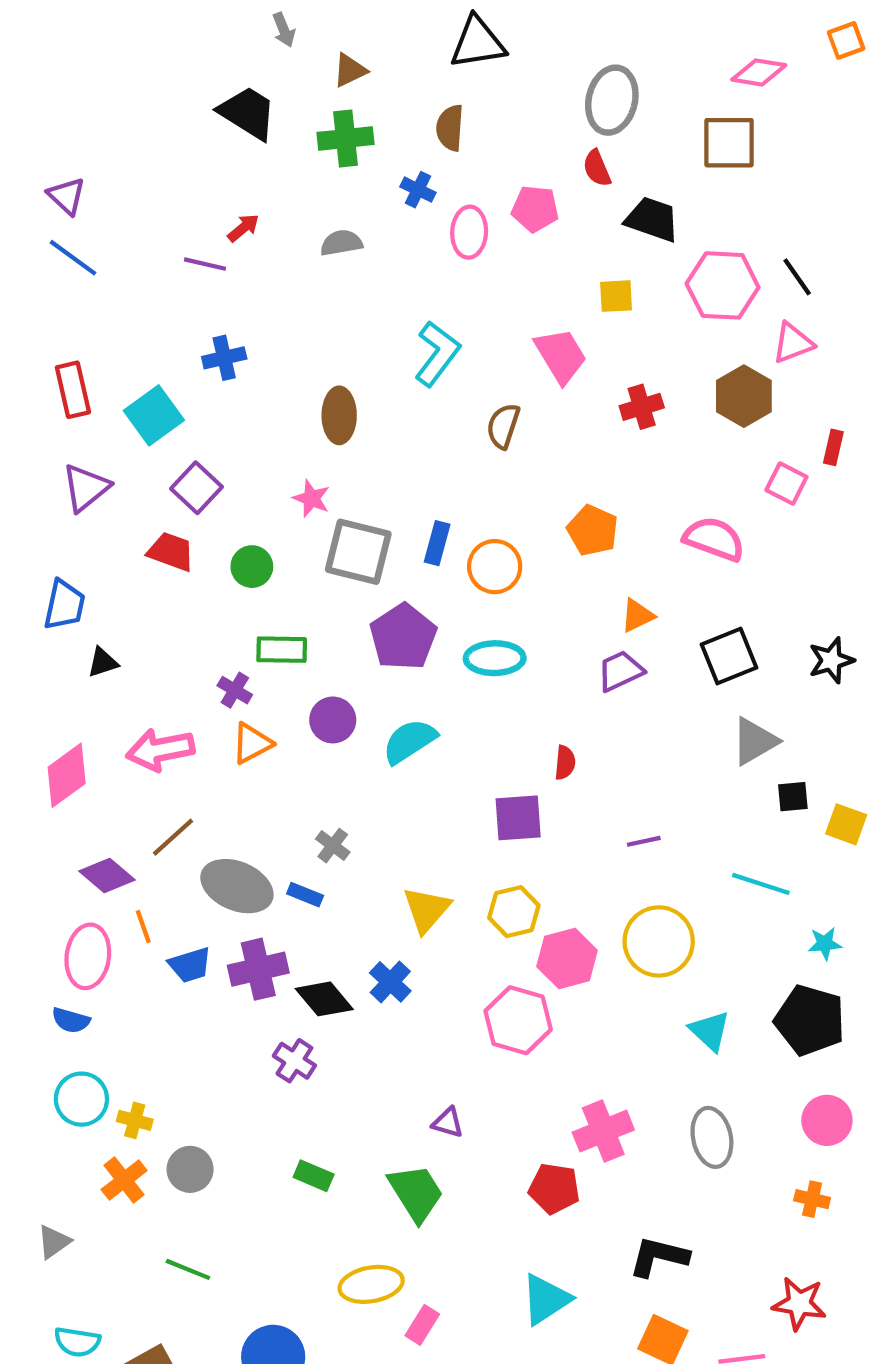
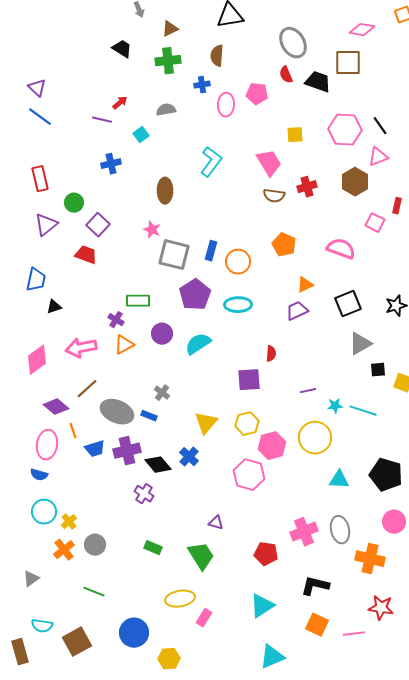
gray ellipse: (612, 100) -> (293, 43), turned -44
black trapezoid: (248, 113) -> (122, 49), size x0.7
blue cross: (418, 190) -> (202, 85), turned -35
black trapezoid: (652, 219) -> (318, 82), moved
cyan square: (154, 415) -> (141, 135), moved, size x0.6
brown semicircle: (503, 426) -> (274, 196), moved, turned -100
green circle: (252, 567) -> (74, 203), moved
cyan star: (825, 944) -> (335, 406), moved
cyan triangle: (710, 1031) -> (339, 480), turned -40
yellow cross: (135, 1120) -> (69, 522), turned 35
pink cross: (603, 1131) -> (304, 532), moved
orange cross: (812, 1199) -> (370, 559), moved, size x1.8

